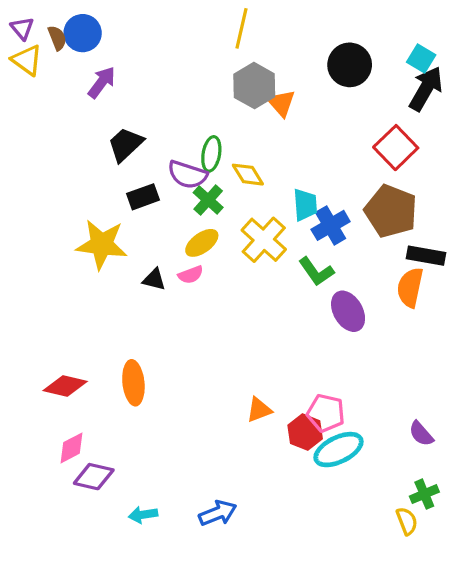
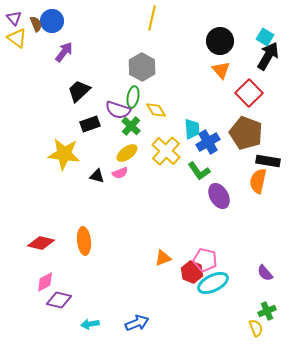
gray hexagon: (254, 86) -> (142, 67), moved
orange triangle: (281, 103) -> (221, 70), moved

